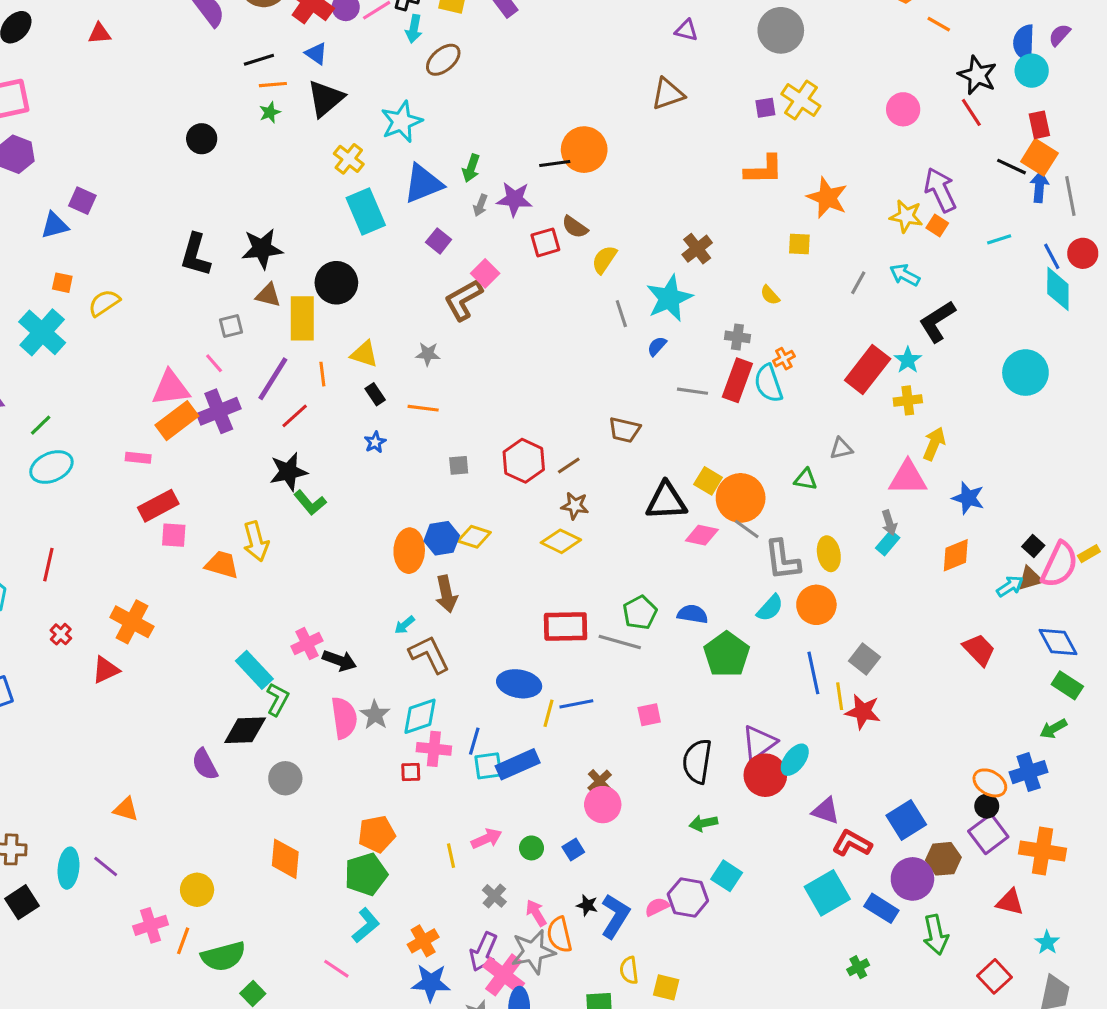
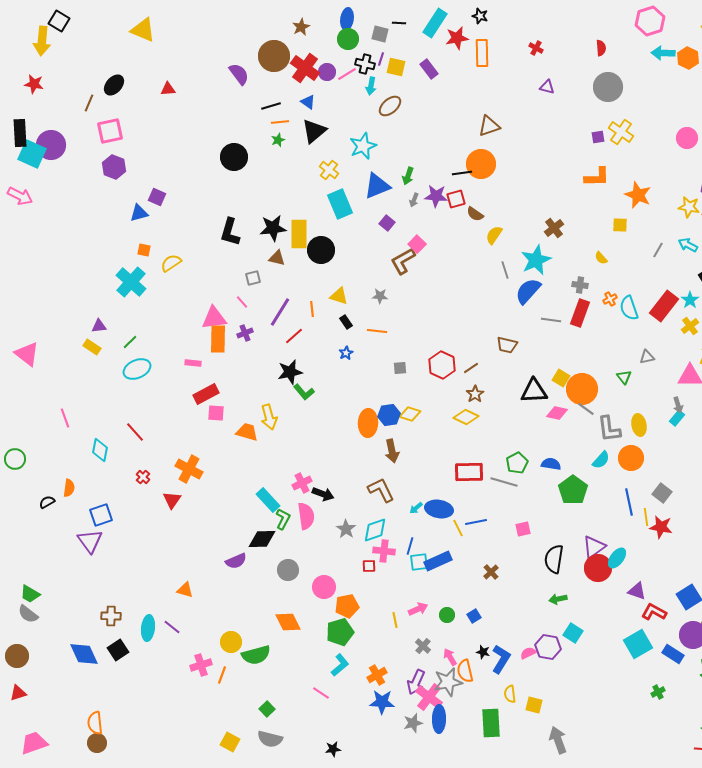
brown triangle: (668, 94) -> (489, 126), moved
black circle: (202, 139) -> (234, 157), size x1.4
red square: (545, 242) -> (456, 199), moved
yellow rectangle: (302, 318) -> (299, 234), moved
blue semicircle: (657, 346) -> (528, 291), size x2.0
cyan semicircle: (768, 383) -> (629, 308), moved
yellow cross: (908, 400) -> (690, 326), turned -30
purple cross: (219, 411) -> (245, 333), size x0.6
orange rectangle: (177, 421) -> (218, 339), turned -52
green triangle: (806, 479) -> (624, 377), turned 42
brown star: (575, 506) -> (475, 394), turned 30
red line: (48, 565) -> (135, 432), turned -55
cyan arrow: (405, 625) -> (416, 508), moved
red triangle: (106, 670) -> (172, 500), turned -30
yellow line: (549, 713) -> (458, 528), turned -42
pink semicircle: (344, 718) -> (306, 516), moved
purple semicircle: (205, 764) -> (236, 561), turned -85
pink circle: (603, 805) -> (324, 587), moved
orange diamond: (285, 859) -> (288, 622), turned -32
green semicircle: (223, 956) -> (256, 655), moved

